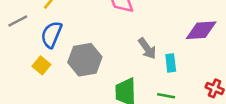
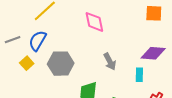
gray line: (18, 21) -> (13, 40), moved
cyan rectangle: (171, 63) -> (139, 75), moved

